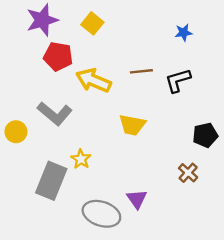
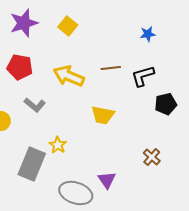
red pentagon: (58, 57) -> (20, 67), moved
gray L-shape: (55, 113) -> (35, 105), size x0.7
black pentagon: (205, 135) -> (166, 104), moved

